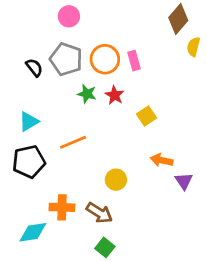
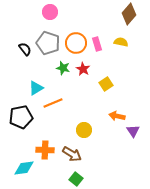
yellow semicircle: (193, 47) -> (121, 42), moved, turned 88
cyan triangle: (29, 122) -> (36, 88), moved

